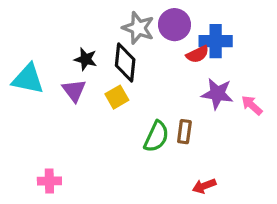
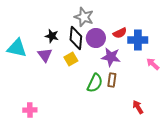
purple circle: (175, 25) -> (96, 38), moved
blue cross: (216, 41) -> (138, 40), moved
purple star: (217, 94) -> (111, 57), moved
red arrow: (204, 186) -> (138, 107), moved, turned 80

